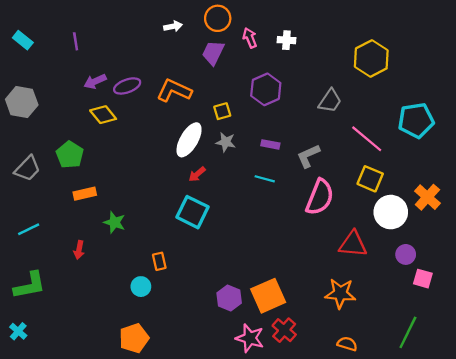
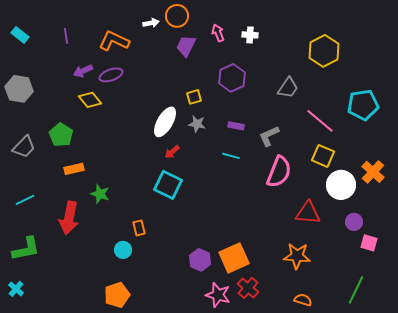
orange circle: (218, 18) -> (177, 16), moved
orange L-shape: (174, 91) -> (114, 41), moved
red arrow: (79, 250) -> (69, 218), size x2.0

